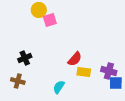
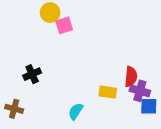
red semicircle: (75, 59) -> (131, 77), moved, turned -35
brown cross: (18, 81) -> (14, 109), moved

